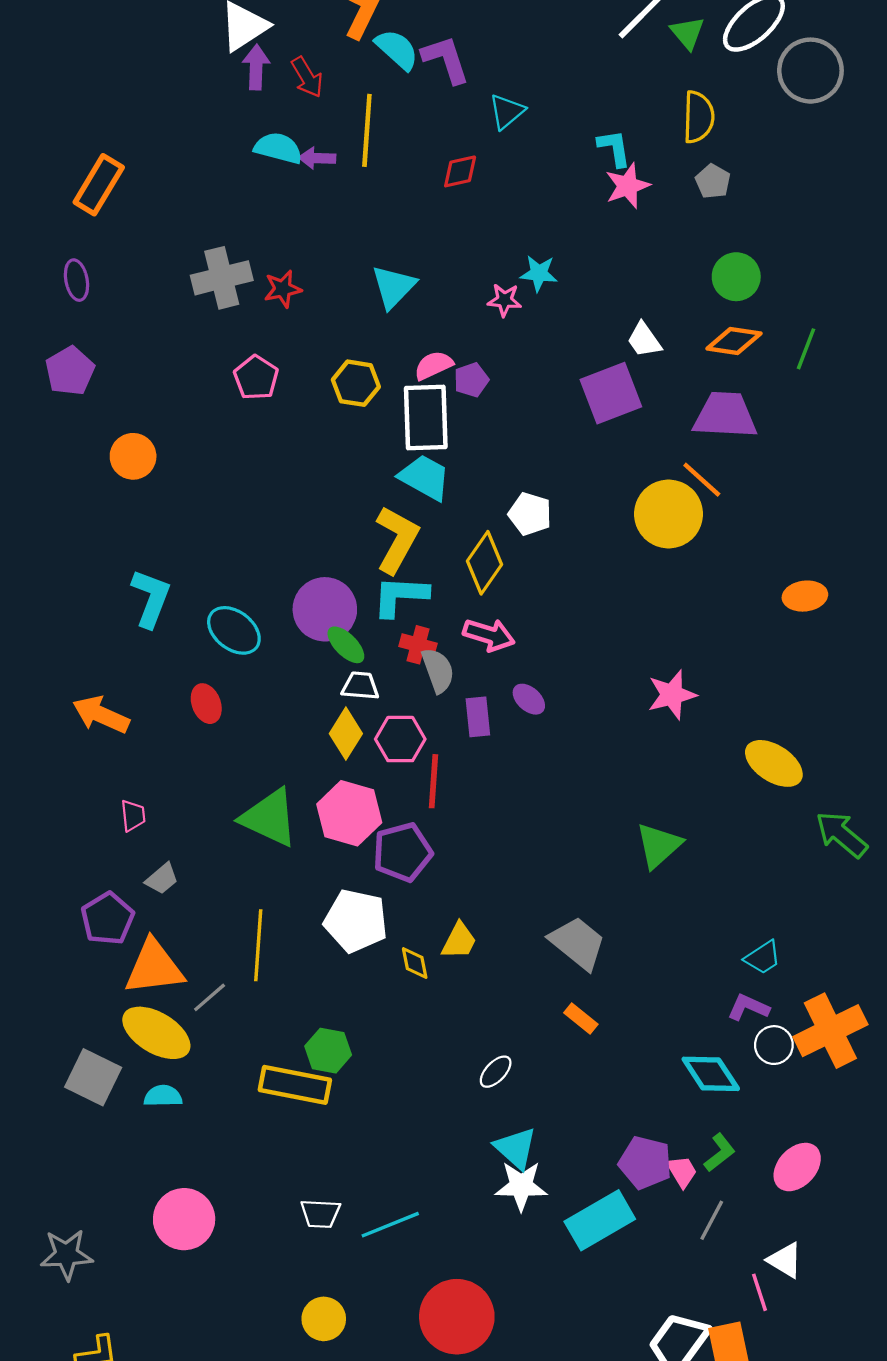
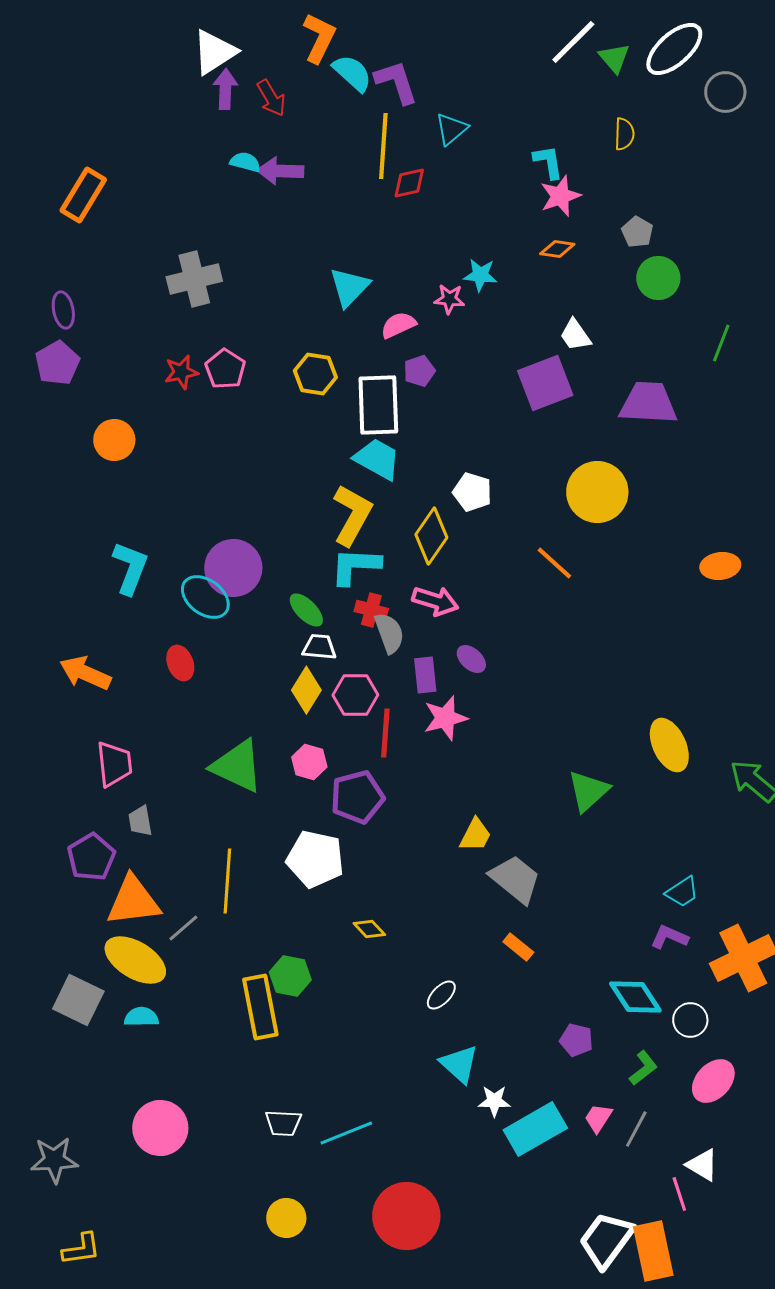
gray circle: (810, 71) -> (725, 92), size x0.7
yellow semicircle: (698, 117) -> (624, 134), size x0.7
yellow line: (367, 130) -> (383, 146), moved
cyan semicircle: (278, 148) -> (245, 162), size x0.7
purple arrow: (317, 158) -> (280, 171), size x1.4
gray pentagon: (713, 181) -> (637, 232), moved
purple ellipse: (76, 280) -> (63, 310), moved
red star: (283, 289) -> (181, 372), moved
orange diamond: (734, 341) -> (557, 249), moved, size x0.7
pink semicircle: (433, 365) -> (398, 325), moved
orange line: (702, 480) -> (554, 563), moved
purple circle: (325, 609) -> (233, 568), moved
pink star: (672, 695) -> (445, 718), moved
yellow ellipse: (774, 763) -> (669, 745), moved, turned 32
pink hexagon: (349, 813) -> (309, 762), size x0.6
pink trapezoid: (133, 816) -> (114, 764), size x1.6
gray trapezoid: (162, 879) -> (140, 821), turned 120
yellow trapezoid: (459, 941) -> (475, 835), moved
yellow diamond: (415, 963) -> (369, 929), moved, turned -32
white circle: (774, 1045) -> (690, 1020), moved
yellow rectangle: (295, 1085) -> (260, 1007), turned 68
purple pentagon: (645, 1163) -> (576, 1040), moved, size x0.7
pink trapezoid: (682, 1171) -> (598, 1118), moved, turned -116
white star: (521, 1186) -> (494, 1101), moved, size x0.7

